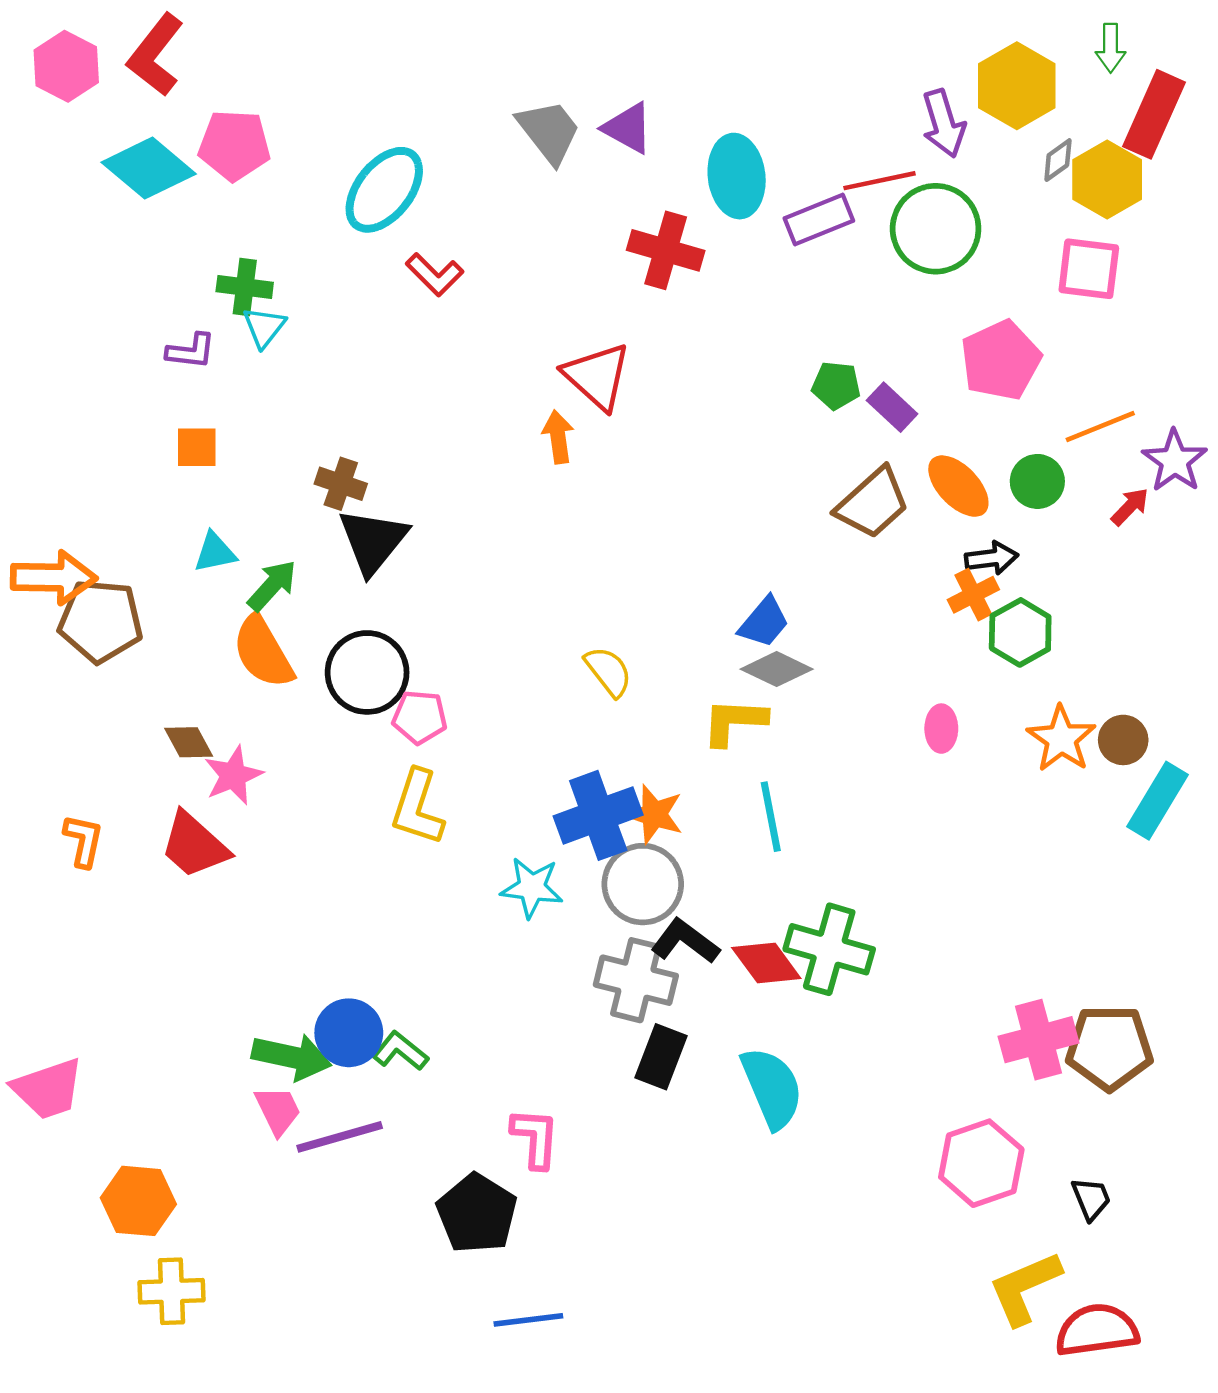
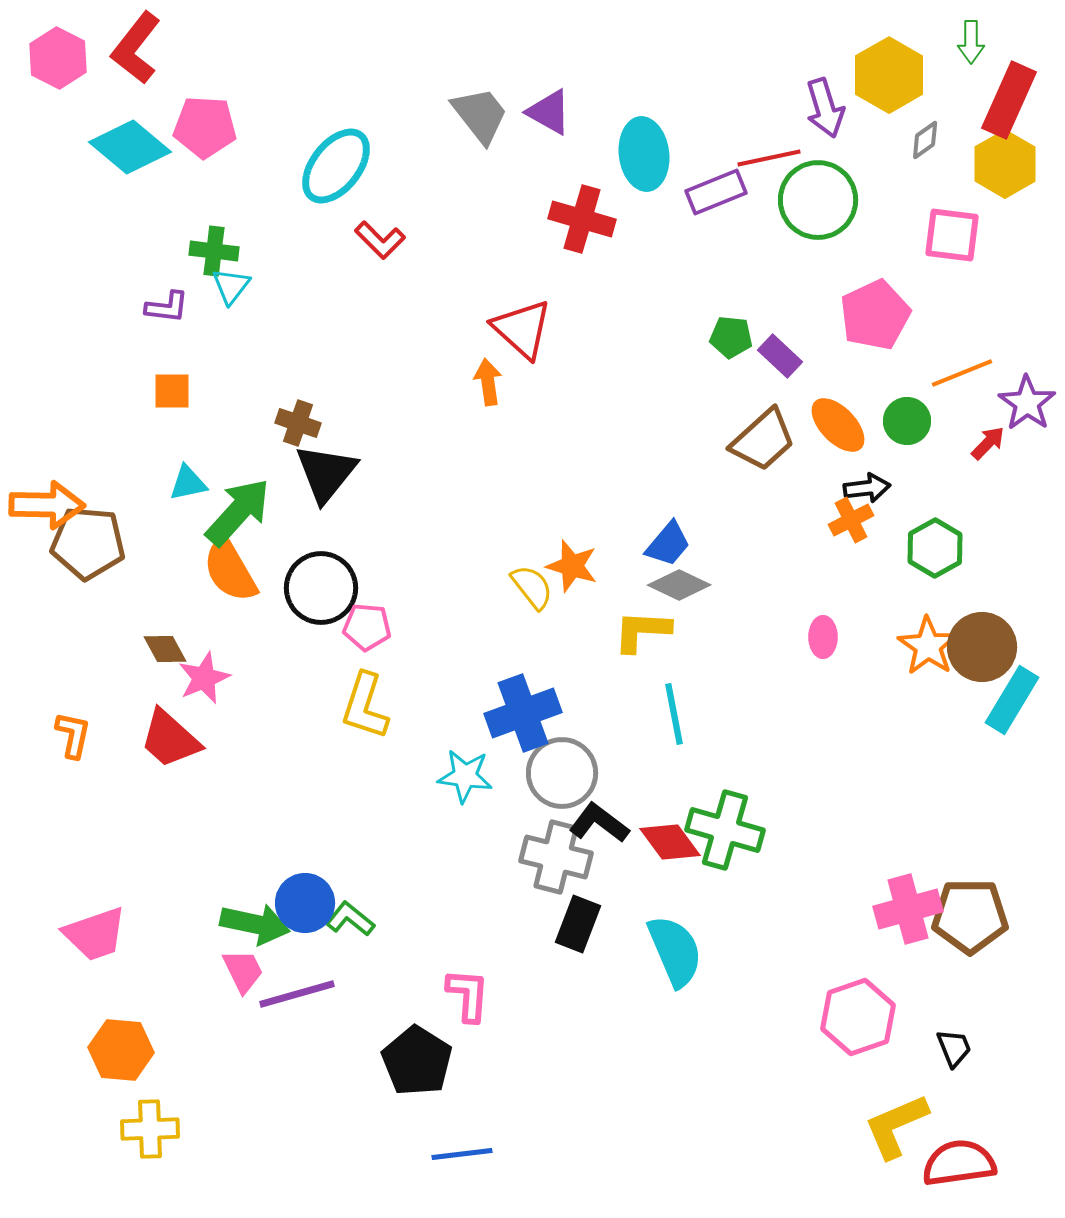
yellow hexagon: (1107, 180) -> (1005, 164), moved
green arrow: (272, 586) -> (238, 512), size x1.5
green hexagon: (1020, 632) -> (935, 548), moved
brown circle: (1123, 740) -> (982, 647), size x1.6
orange star: (654, 814) -> (572, 566), moved
pink trapezoid: (48, 1089) -> (95, 934), moved

